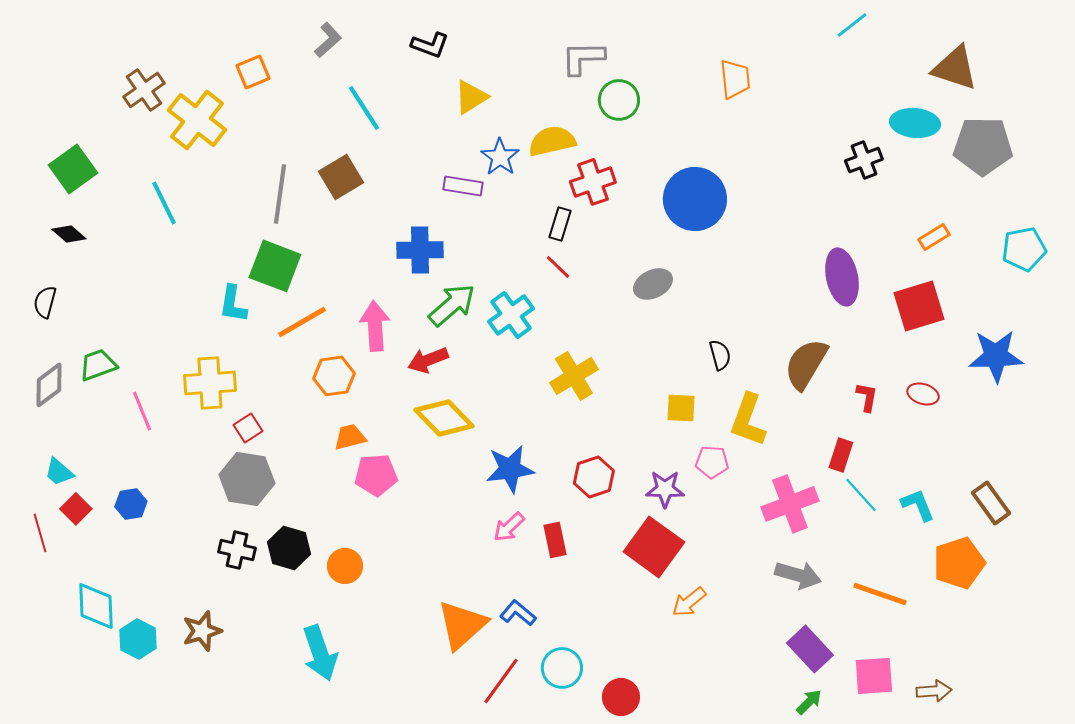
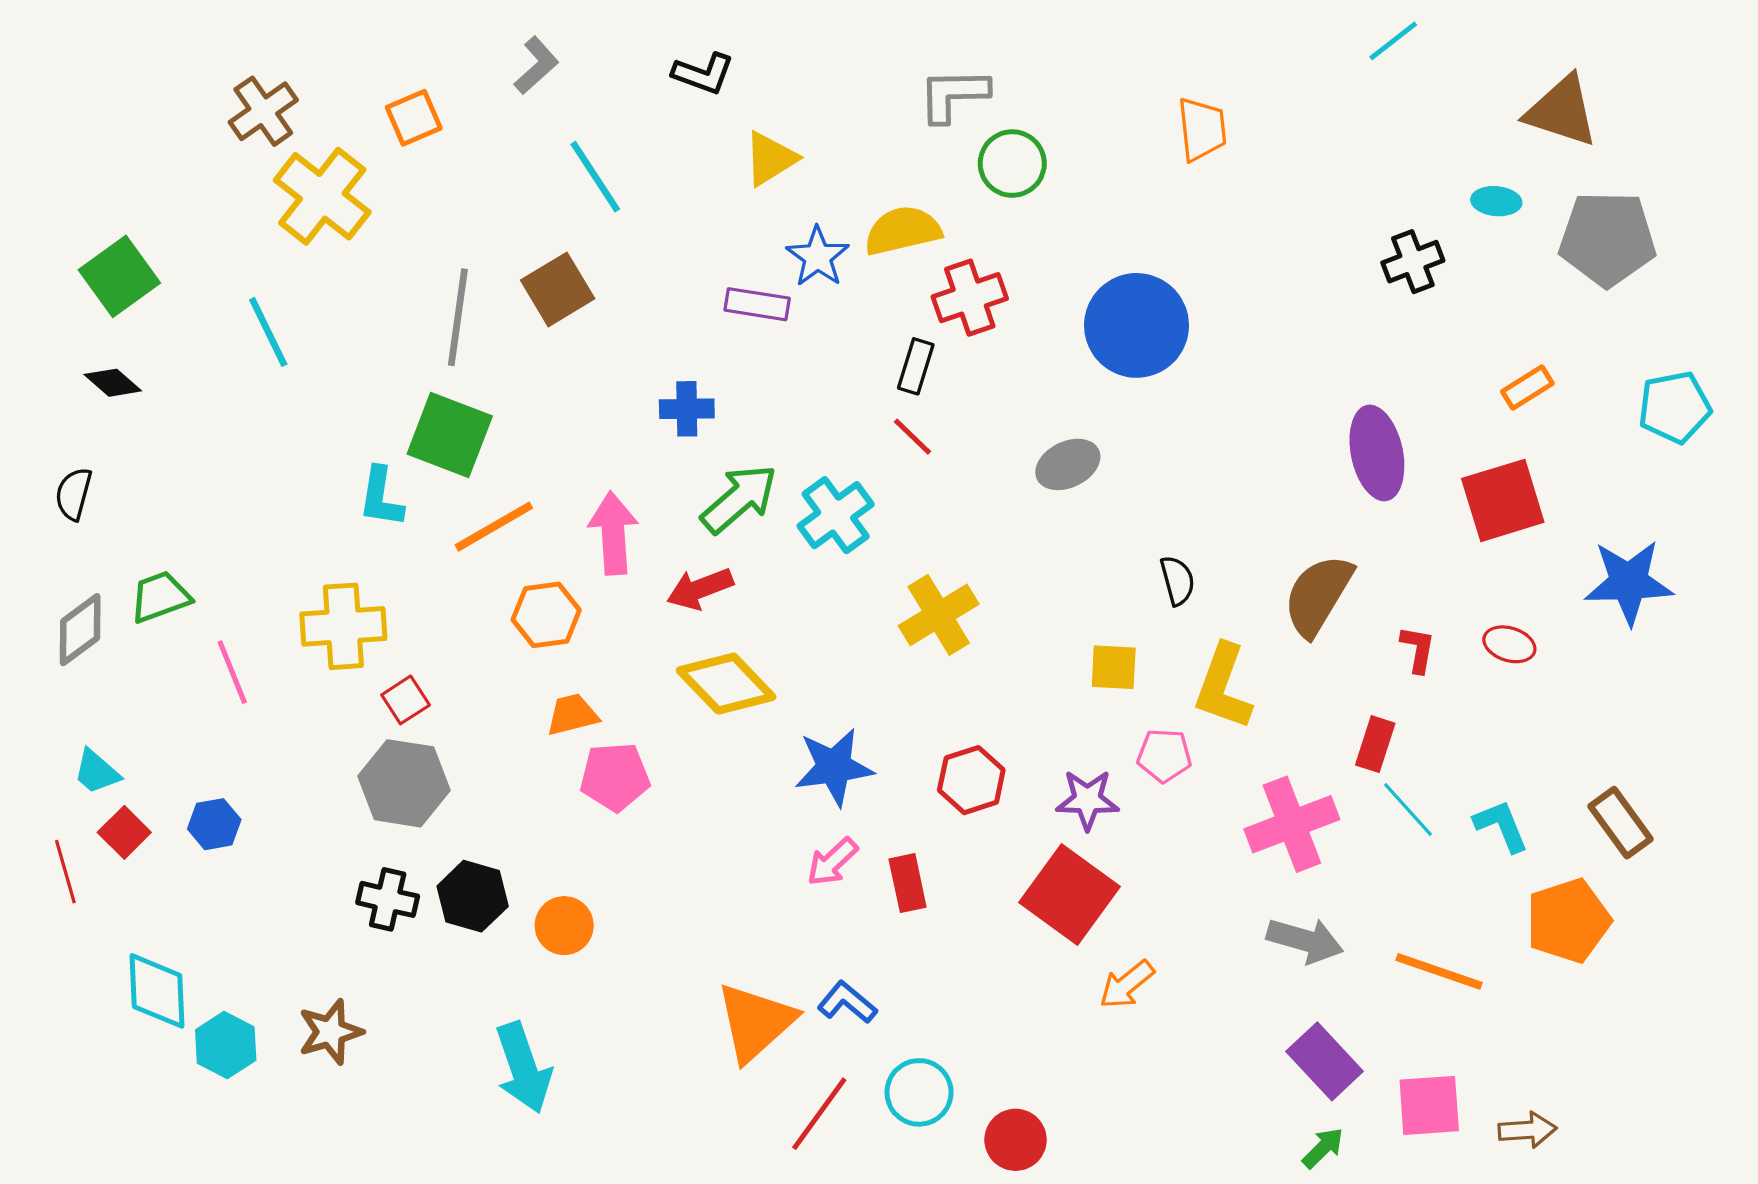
brown cross: (144, 90) -> (263, 111), moved
cyan ellipse: (915, 123) -> (1496, 201), size x0.6
blue cross: (420, 250) -> (687, 409), size x0.7

